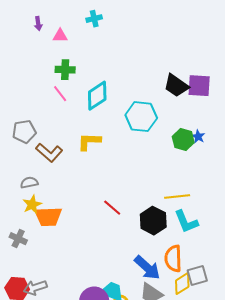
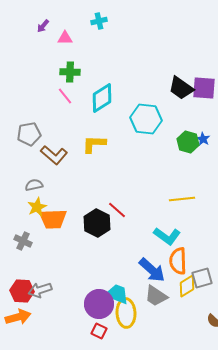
purple arrow: (38, 24) -> (43, 26), turned 48
black hexagon: (153, 221) -> (97, 223), moved
cyan L-shape: (186, 222) -> (167, 236), moved, turned -32

